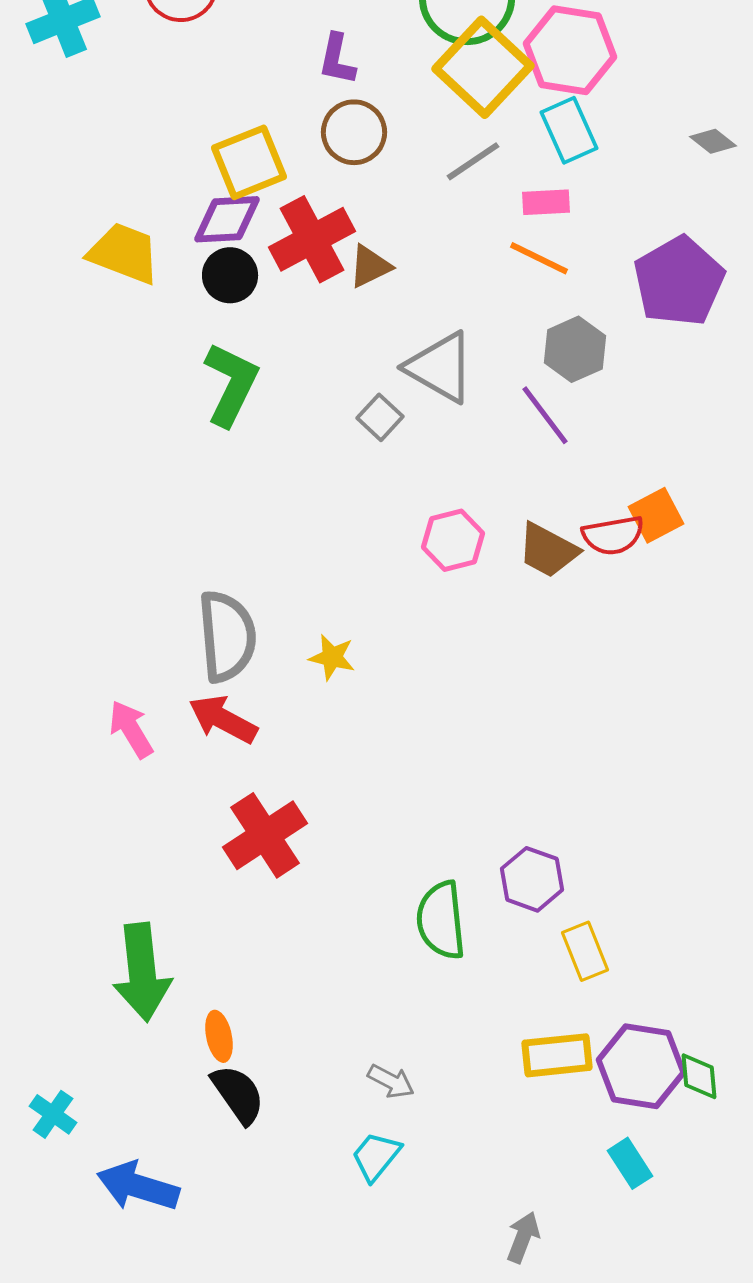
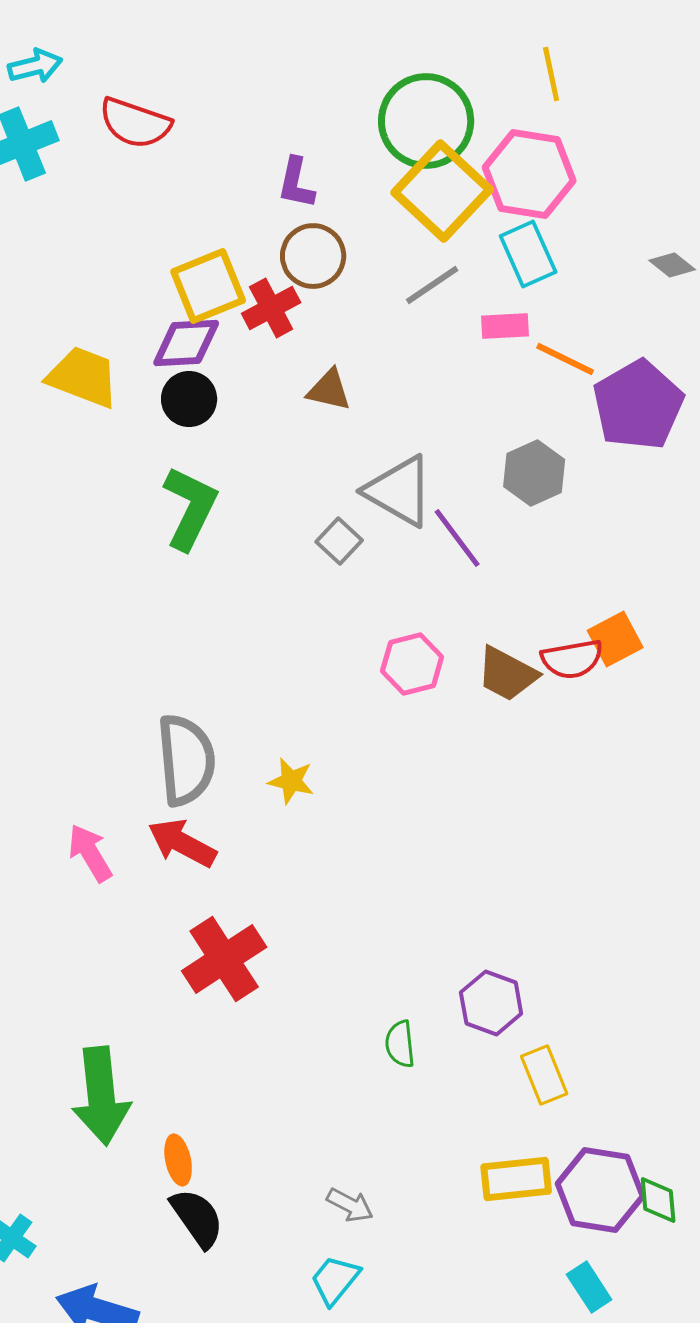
red cross: (312, 239) -> (271, 308), moved, size x0.7
orange line: (539, 258) -> (565, 359), moved
brown triangle: (370, 266) -> (329, 390), turned 39
purple line: (545, 415) -> (457, 538), moved
green semicircle: (441, 920) -> (400, 1044), size x0.6

